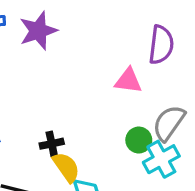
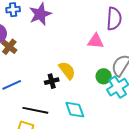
yellow semicircle: (66, 167) -> (67, 70), moved

